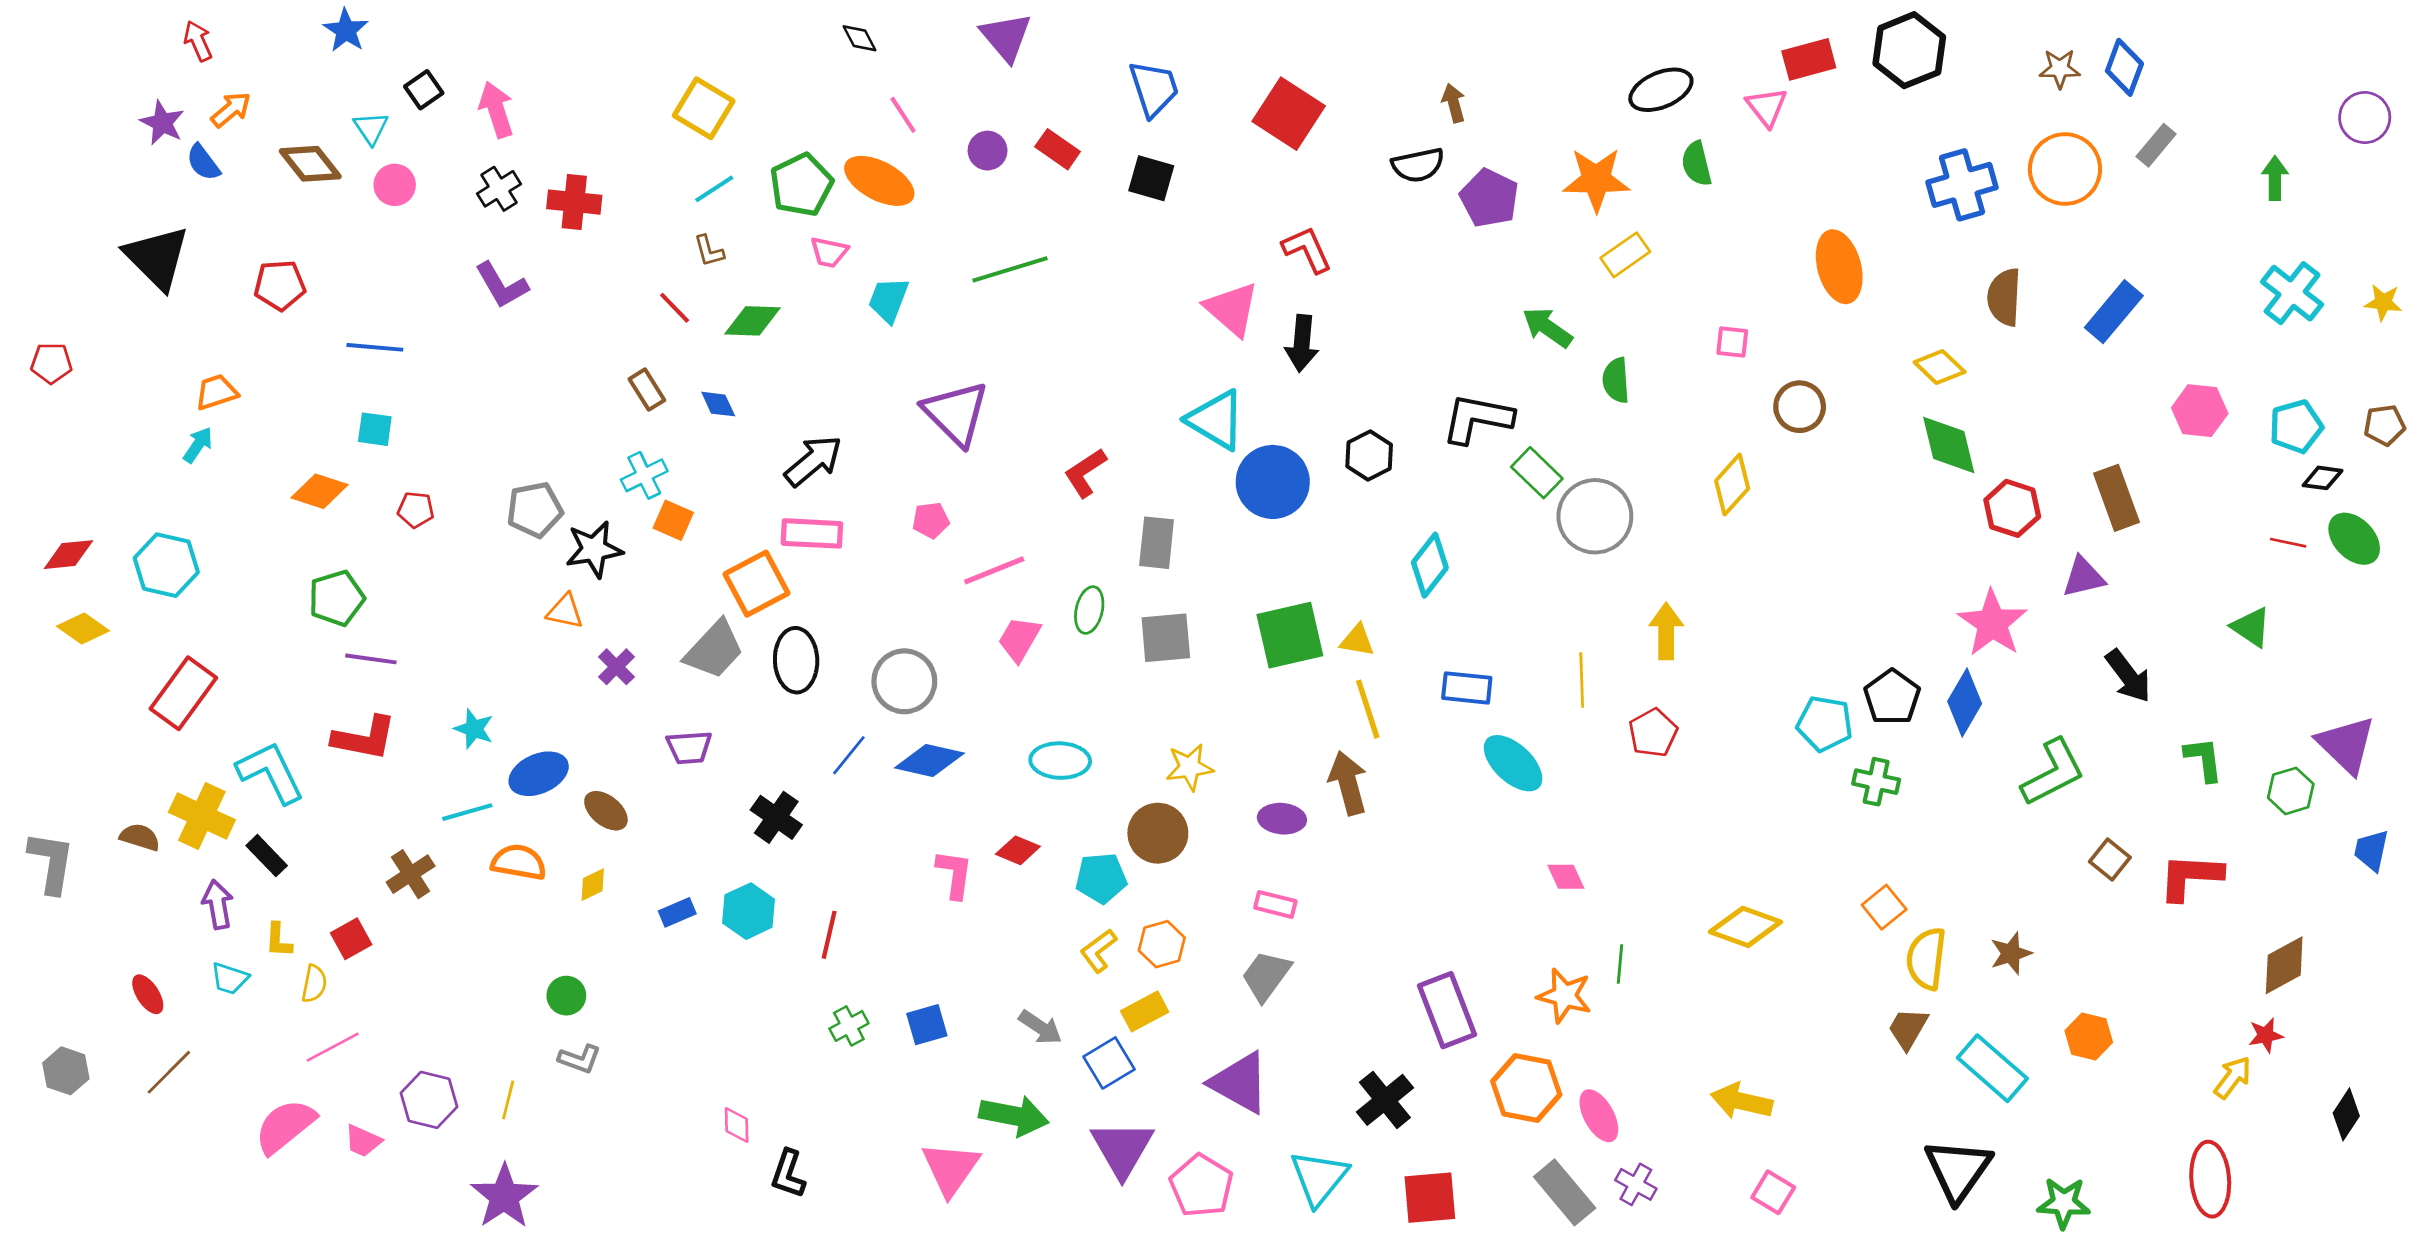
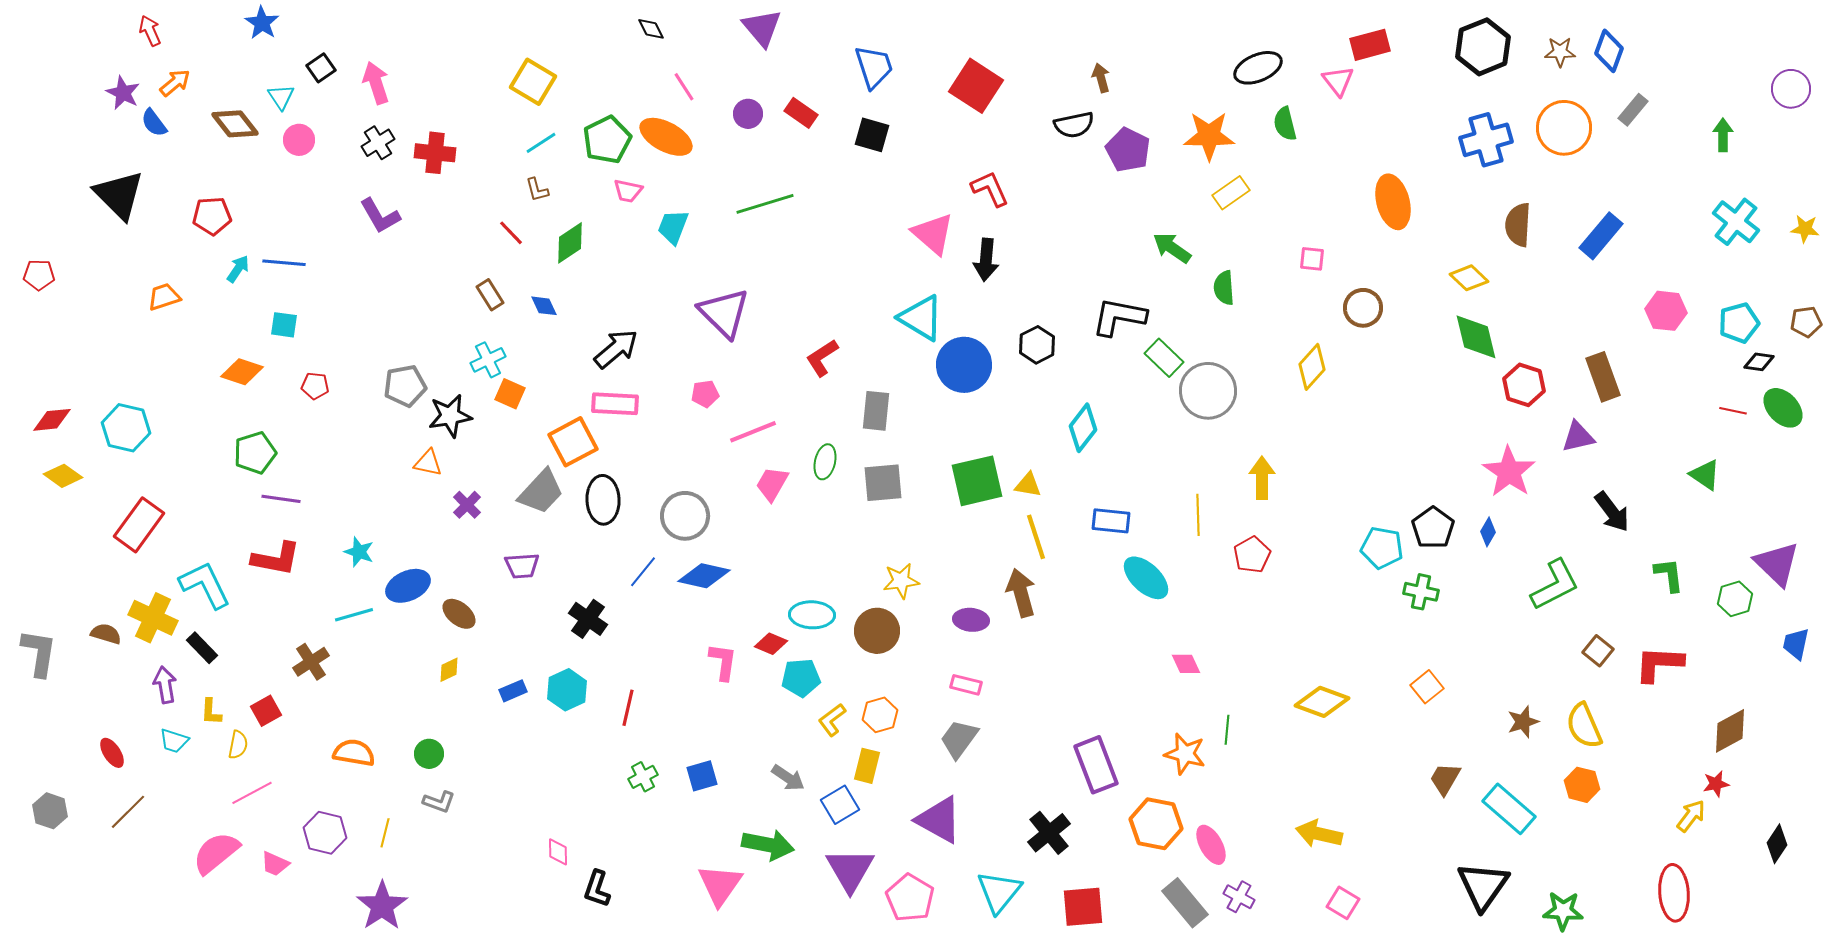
black hexagon: (1909, 50) -> (1483, 47), moved
green diamond: (753, 321) -> (570, 243), turned -36
cyan arrow: (198, 445) -> (238, 269), moved
blue diamond: (1965, 702) -> (1488, 532), size x0.6
cyan ellipse: (1060, 761) -> (812, 615), moved
orange semicircle: (519, 862) -> (354, 753), moved
cyan pentagon: (1101, 878) -> (801, 678), moved
yellow semicircle: (1926, 959) -> (1584, 726), moved, turned -30
yellow rectangle: (1145, 1011) -> (867, 766), turned -48

